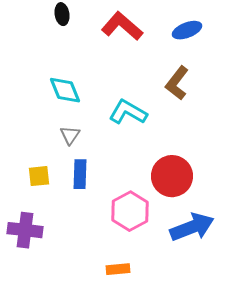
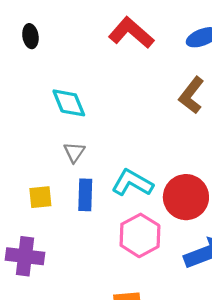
black ellipse: (62, 14) -> (30, 36), moved
cyan L-shape: (128, 112) -> (132, 183), moved

